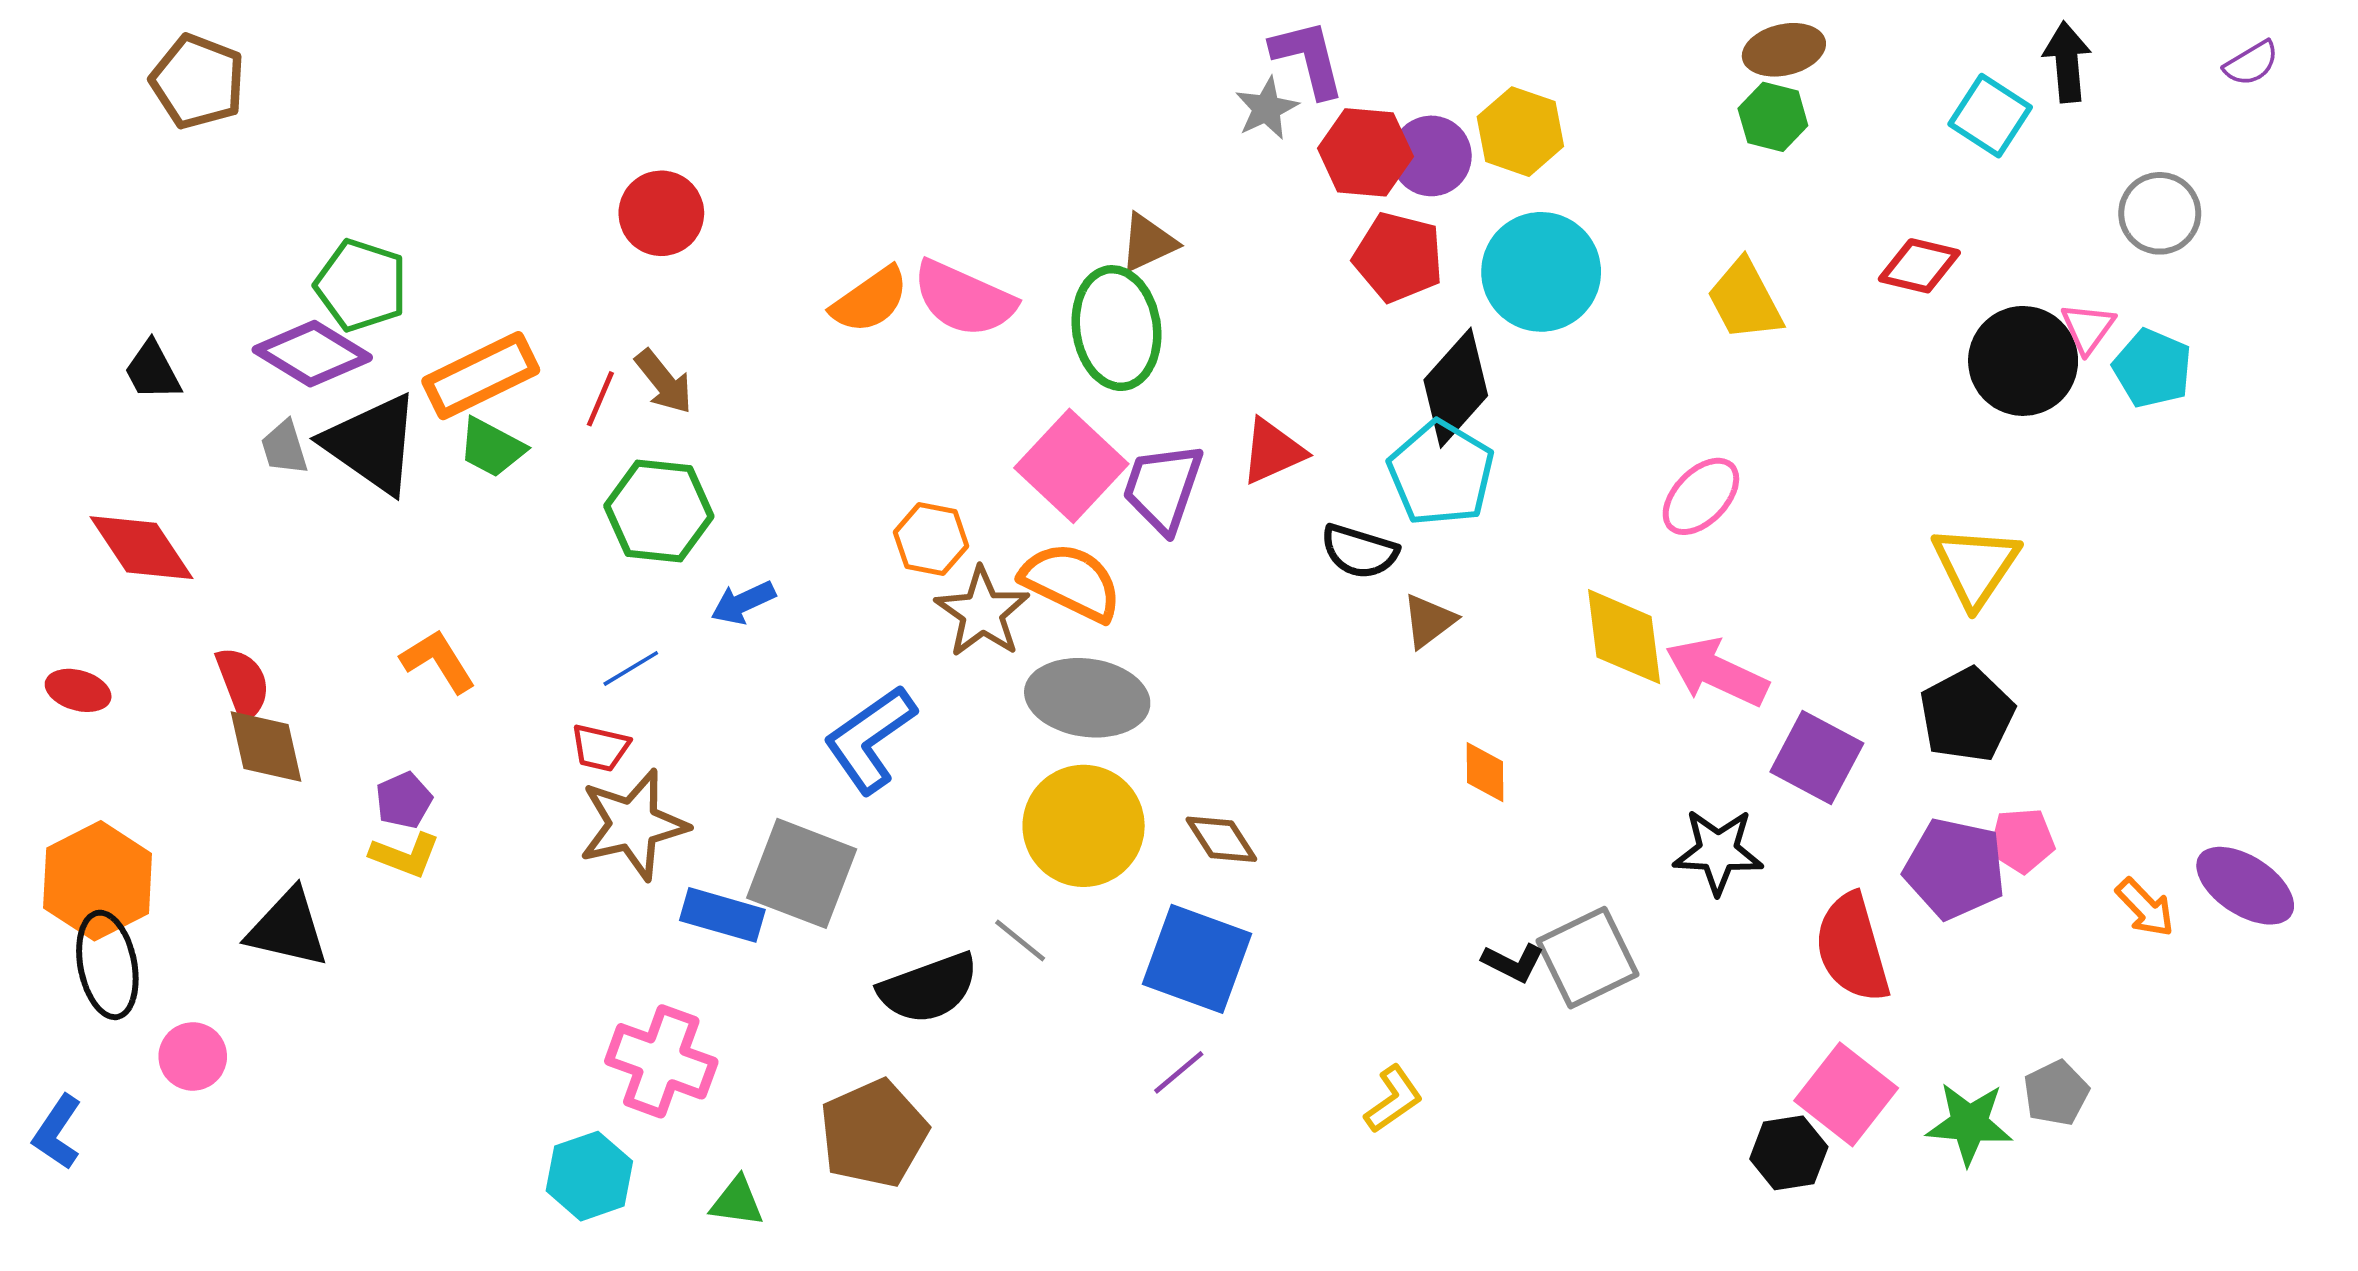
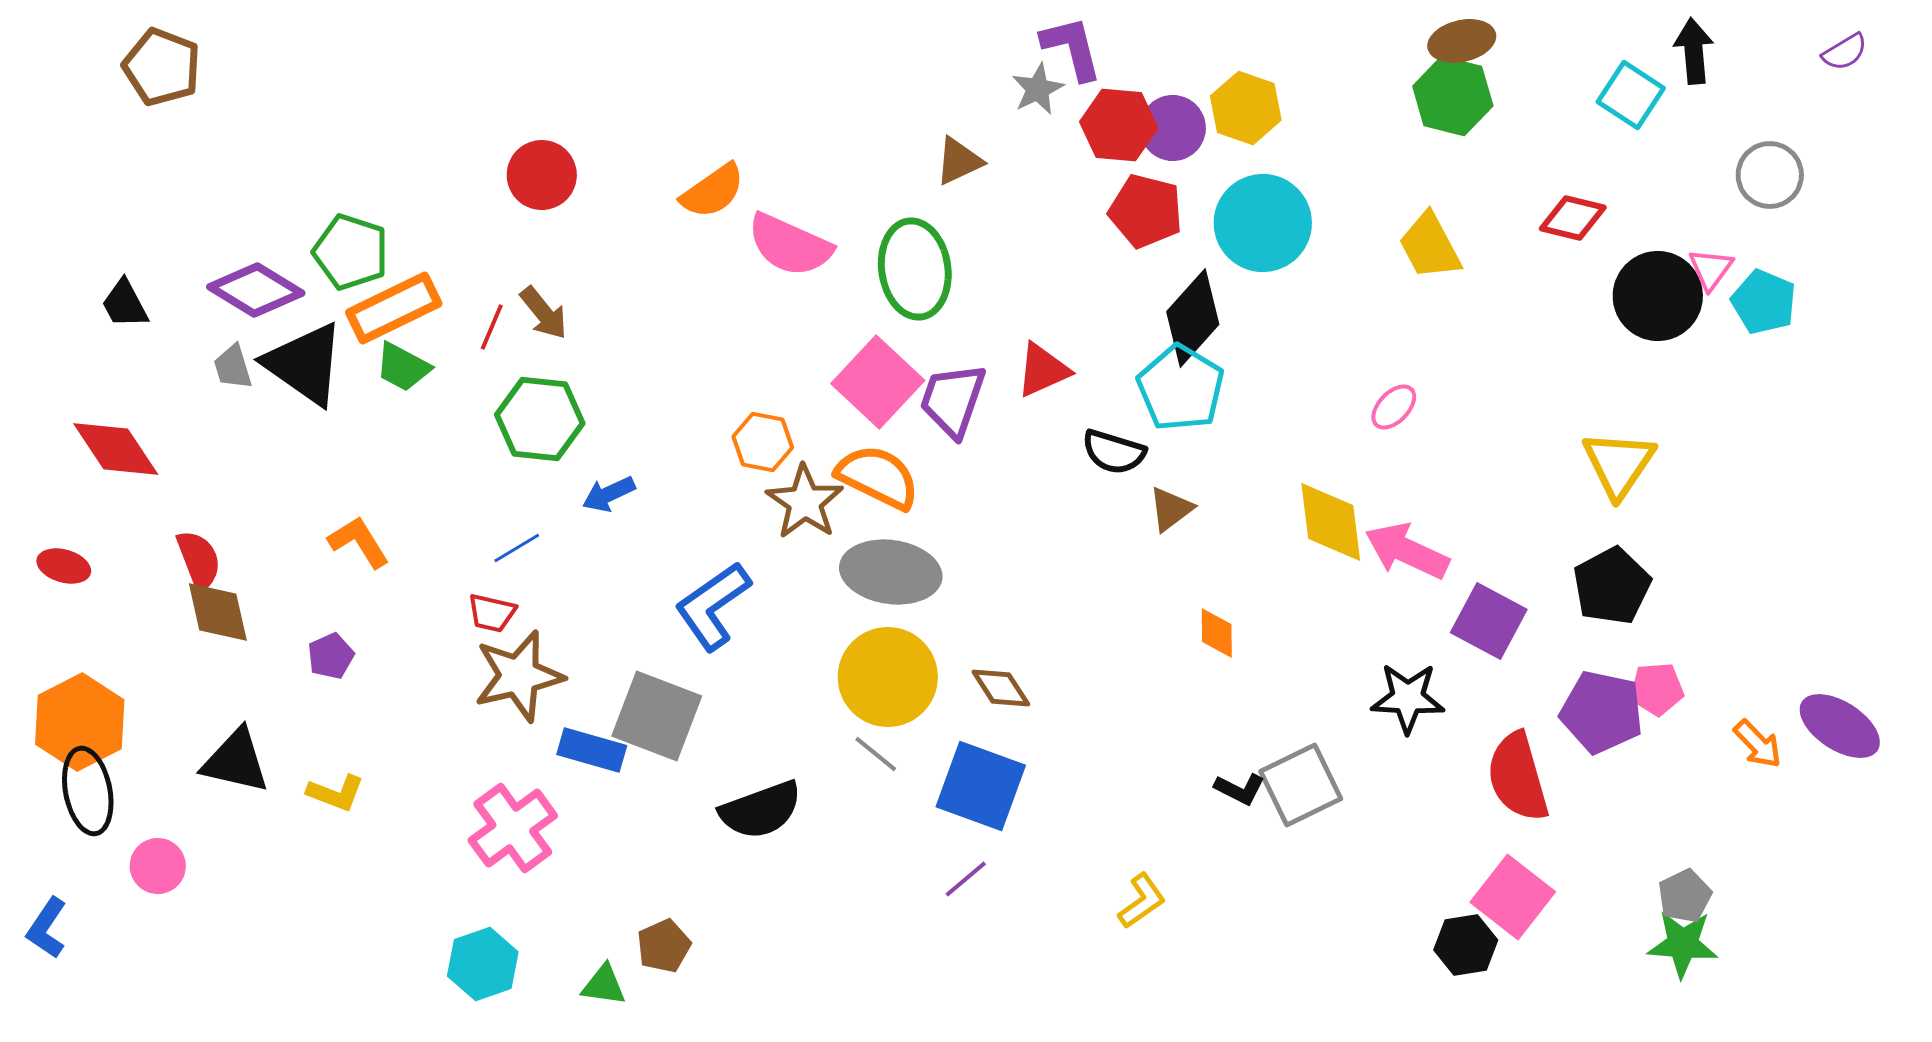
green hexagon: (1773, 117) -> (1453, 96), size x1.4
brown triangle: (1148, 243) -> (959, 161), moved
green pentagon: (361, 285) -> (351, 252), moved
orange semicircle: (870, 300) -> (713, 191), moved
pink ellipse: (1701, 496) -> (1394, 407), size x0.7
yellow L-shape: (405, 855) -> (336, 793), moved
gray line: (1020, 941) -> (876, 754), moved
pink cross: (661, 1061) -> (513, 828), moved, turned 34
green star: (1969, 1124) -> (1683, 944), moved
brown pentagon: (874, 1133) -> (664, 946), moved, size x0.6

